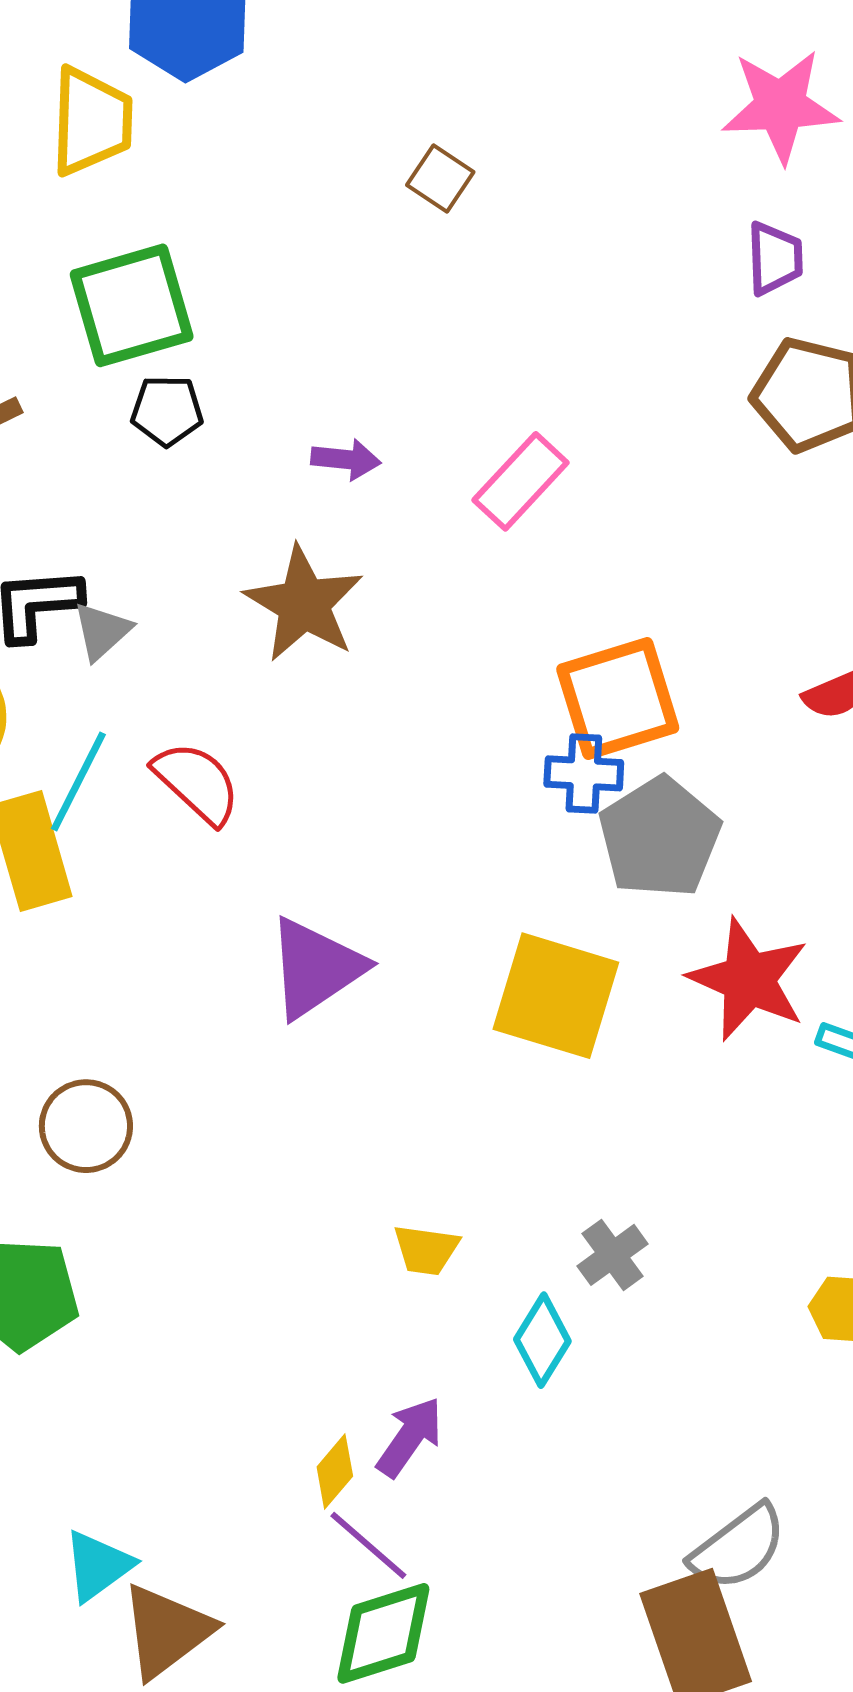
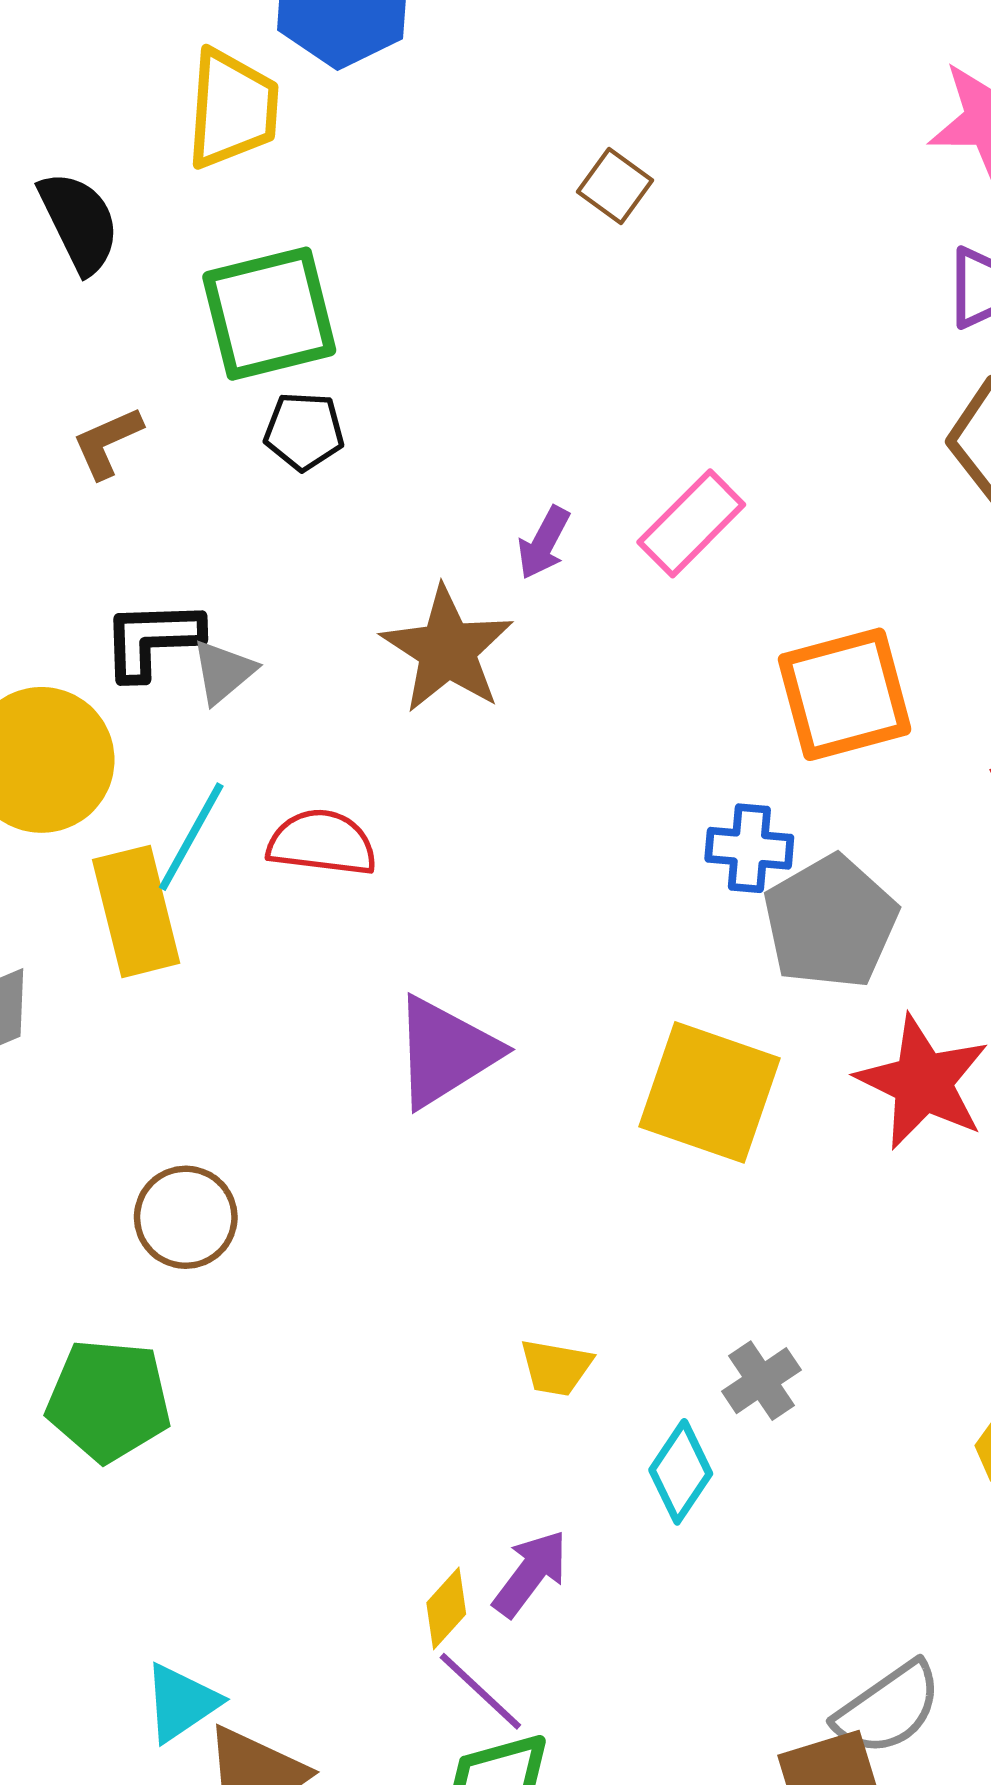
purple arrow: (346, 459) -> (544, 543), moved, turned 110
orange square: (618, 699) -> (845, 694), moved
red semicircle: (197, 783) -> (322, 843), turned -38

